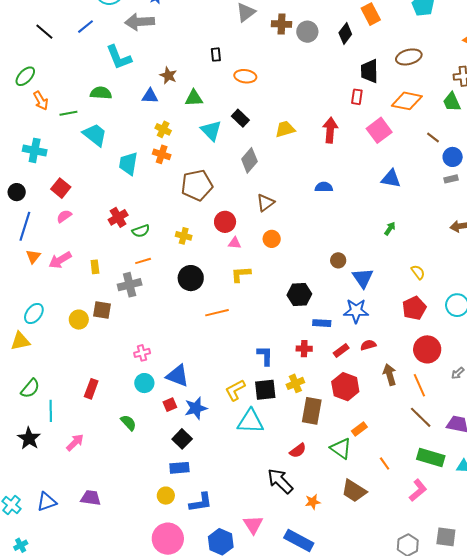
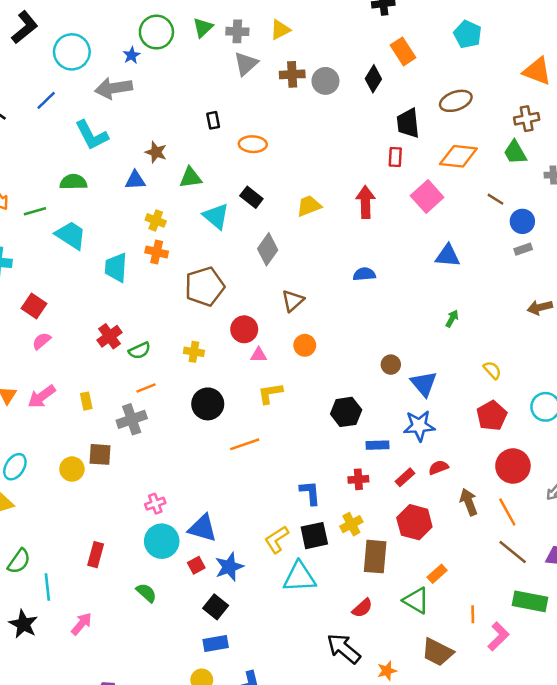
cyan circle: (144, 383) -> (162, 541), size x1.4
orange line: (385, 463) -> (473, 614), turned 40
pink L-shape: (418, 490) -> (498, 636), moved

